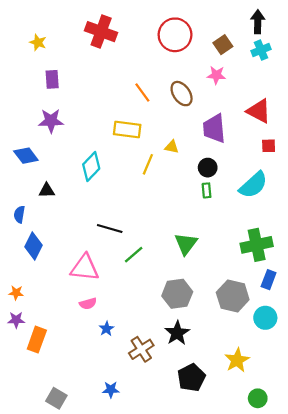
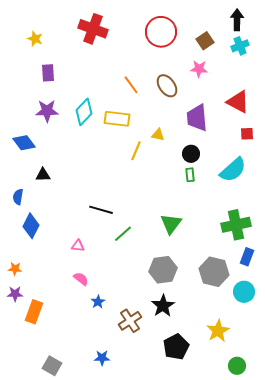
cyan diamond: (91, 166) -> (84, 112), moved
pink triangle: (85, 268) -> (78, 246), size x0.5
pink semicircle: (88, 304) -> (81, 279), turned -126

